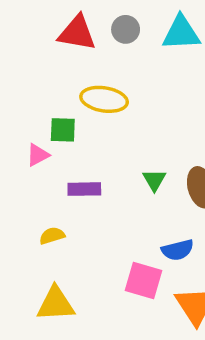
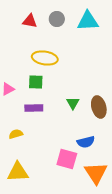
red triangle: (77, 33) -> (30, 21), size x0.7
green square: (63, 130) -> (36, 82), moved

